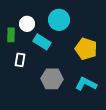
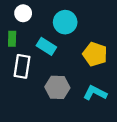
white circle: (27, 24) -> (23, 13), moved
white rectangle: (20, 60) -> (22, 66), size x1.5

